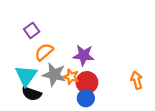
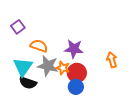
purple square: (32, 30) -> (18, 27), moved
orange semicircle: (44, 52) -> (39, 46), turned 60
orange arrow: (137, 80) -> (112, 60), moved

